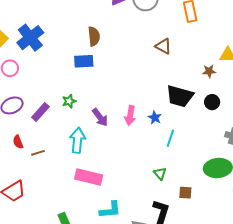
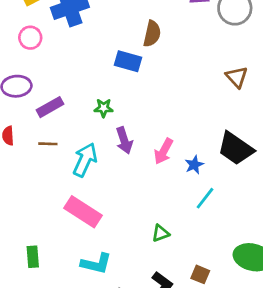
green star: (69, 101) -> (104, 108), moved
brown line: (38, 153) -> (48, 144), moved
green triangle: (160, 173) -> (161, 233), moved, turned 32

